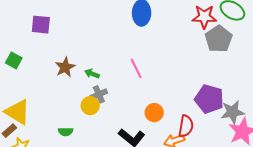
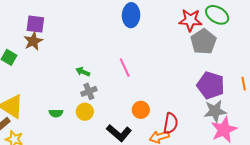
brown star: (65, 67) -> (33, 41), moved
purple pentagon: (209, 99) -> (211, 85), moved
yellow circle: (90, 106) -> (85, 112), moved
green semicircle: (66, 132) -> (56, 113), moved

